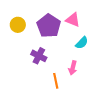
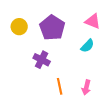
pink triangle: (73, 20) -> (93, 21), moved
pink arrow: (73, 68) -> (86, 87), moved

